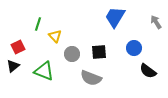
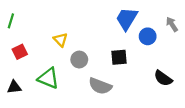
green line: (38, 24) -> (11, 21), moved
blue circle: (134, 48) -> (148, 36), moved
black square: (99, 52) -> (119, 57), moved
black triangle: (13, 66) -> (14, 87), moved, turned 32

